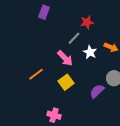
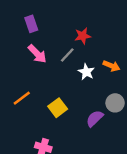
purple rectangle: (44, 12) -> (31, 24), turned -40
pink arrow: (65, 58) -> (37, 54), moved

